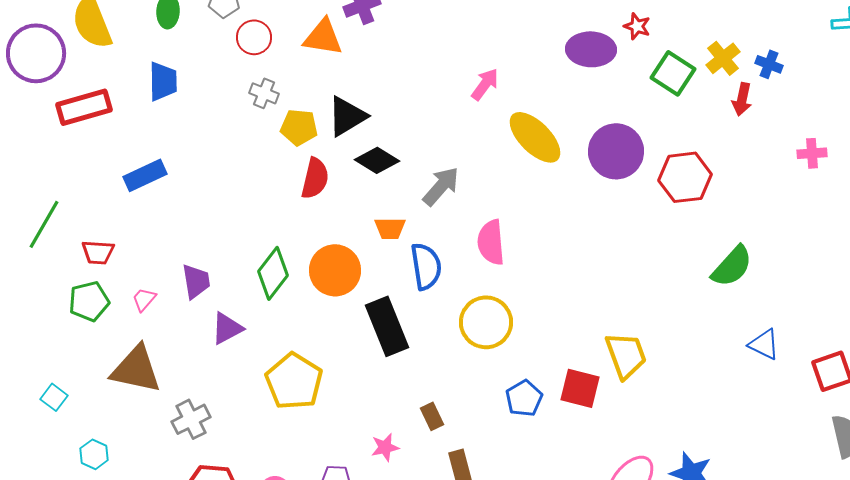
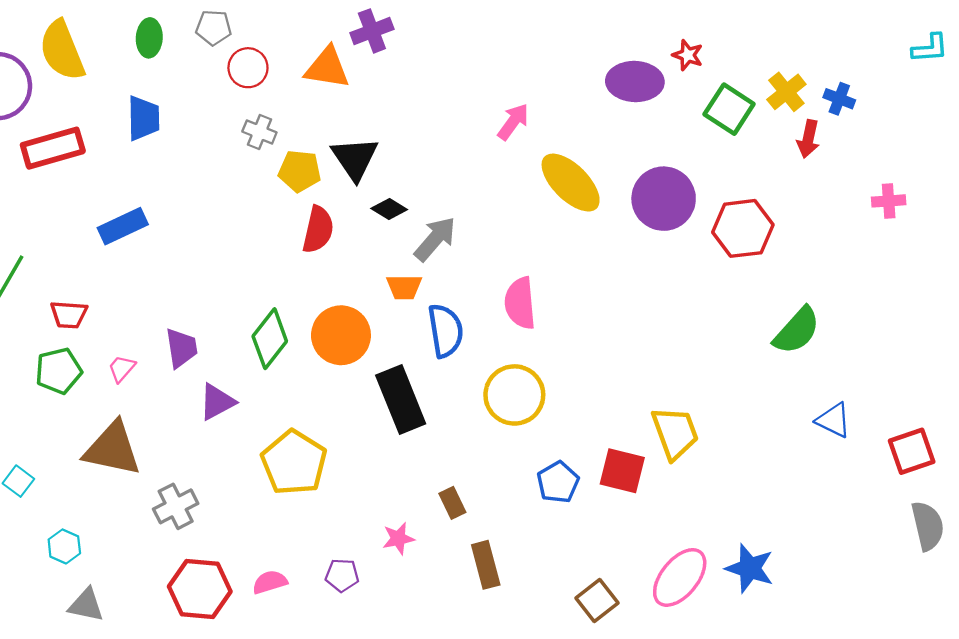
black triangle: (347, 116) -> (355, 158), turned -33
black diamond: (377, 160) -> (389, 209), size x0.7
gray arrow: (441, 186) -> (435, 239), moved

